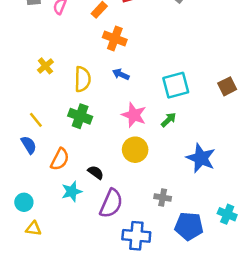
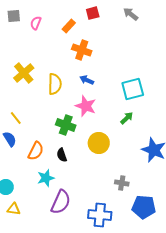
yellow cross: (45, 66) -> (24, 73), size x1.5
pink star: (134, 115) -> (86, 106), moved
green cross: (80, 116) -> (66, 125), moved
black semicircle: (96, 172) -> (62, 155), moved, turned -144
purple semicircle: (111, 203) -> (61, 202), moved

